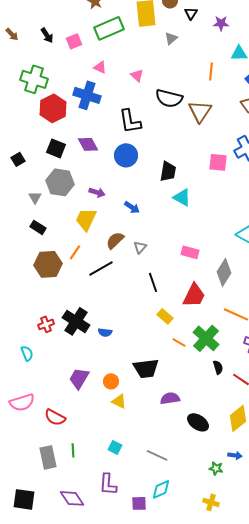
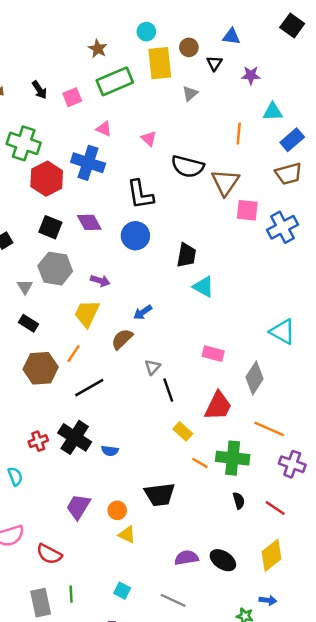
pink square: (218, 162) -> (247, 210), moved
blue arrow: (132, 207) -> (143, 312), moved, turned 112
gray triangle: (140, 247) -> (152, 367), moved
black line: (101, 268) -> (89, 388), moved
green cross: (206, 338) -> (233, 458), turned -36
black semicircle: (218, 367) -> (239, 501), moved
purple semicircle: (170, 398) -> (186, 558), moved

